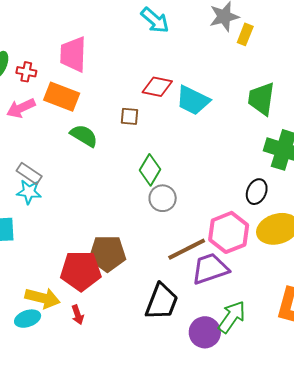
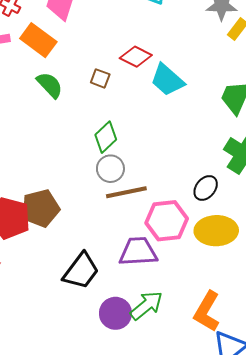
brown line: (187, 249) -> (126, 192), moved
brown pentagon: (107, 253) -> (41, 208), turned -30

